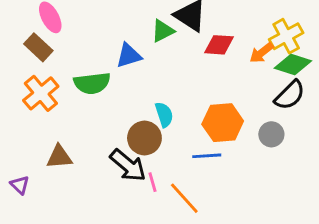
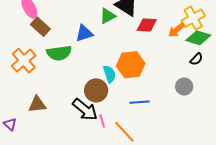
brown rectangle: (38, 47) -> (40, 27), moved
black semicircle: (290, 95) -> (196, 59), size x0.6
orange hexagon: (223, 123) -> (131, 65), moved

